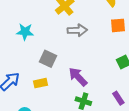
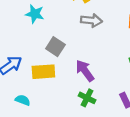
yellow rectangle: (40, 83) -> (43, 72), size x1.5

